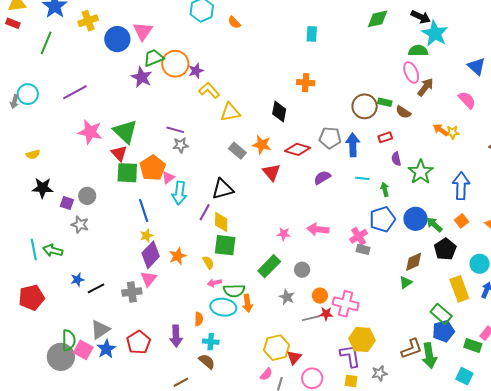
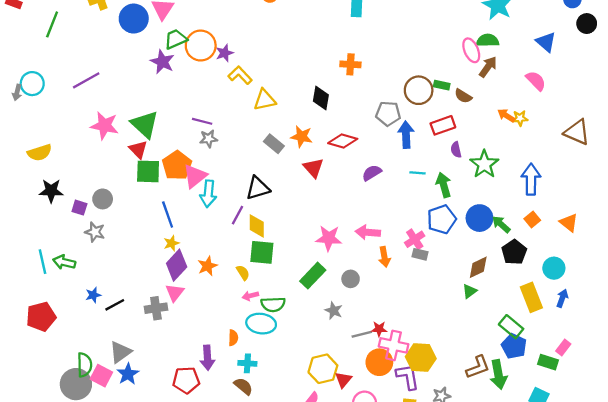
green semicircle: (418, 51) -> (488, 40), moved
red rectangle: (385, 137) -> (443, 125), size x1.5
gray pentagon: (330, 138) -> (388, 114), moved
yellow semicircle: (33, 154) -> (40, 153), size x1.5
pink triangle: (168, 178) -> (195, 176), size x1.6
green arrow: (385, 189) -> (444, 185), size x1.5
pink star: (284, 234) -> (329, 238), size x1.6
orange circle: (320, 296) -> (379, 362), moved, size x1.5
orange arrow: (247, 303) -> (384, 257), moved
pink cross: (346, 304) -> (394, 345), moved
blue pentagon: (443, 331) -> (514, 346), turned -30
red pentagon: (139, 342) -> (186, 380), moved, turned 30

